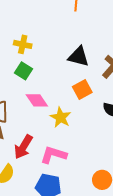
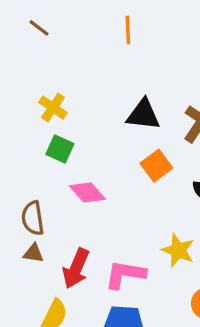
yellow cross: (23, 44) -> (53, 108), turned 30
yellow star: (61, 117) -> (178, 250), moved

